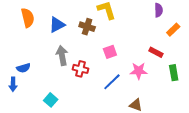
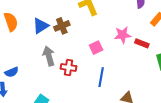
brown cross: (87, 27) -> (62, 26), moved, turned -35
pink star: (139, 71) -> (123, 35), moved
blue line: (112, 82) -> (101, 77), turned -30

